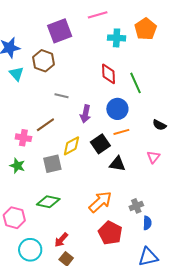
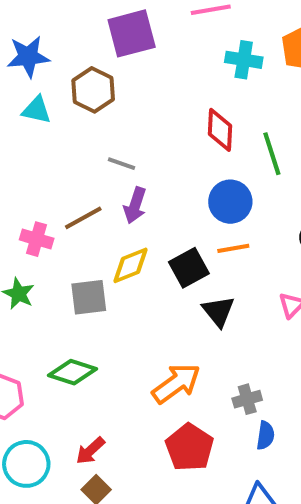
cyan triangle: (17, 74) -> (36, 110), turned -42
purple arrow: (85, 114) -> (135, 205), moved
black triangle: (117, 164) -> (218, 311), turned 36

